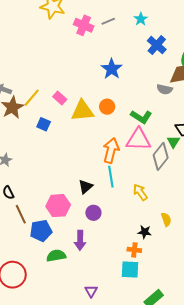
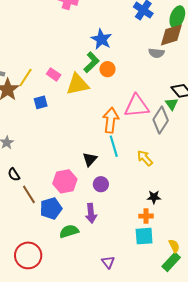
orange circle: (107, 107) -> (107, 69), moved
green L-shape: (141, 117) -> (91, 62), moved, turned -70
blue square: (44, 124) -> (41, 102), turned -32
yellow semicircle: (166, 219) -> (174, 246), moved

